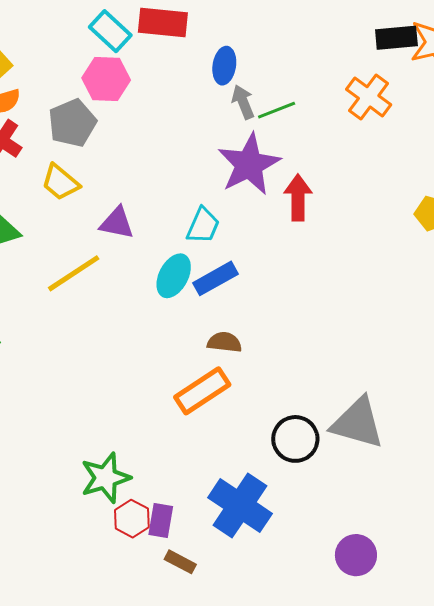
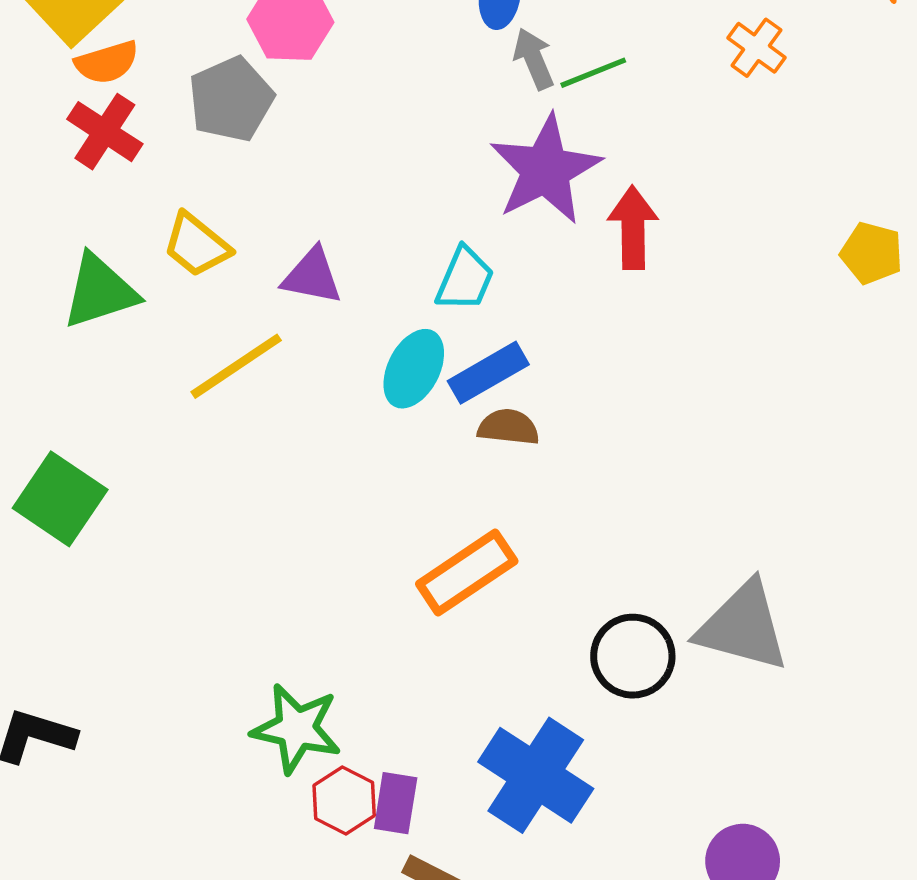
orange cross: (369, 97) -> (756, 48), size x0.7
yellow trapezoid: (60, 182) -> (196, 245), moved
brown semicircle: (224, 342) -> (508, 427), moved
green star: (105, 478) -> (297, 729), turned 30

